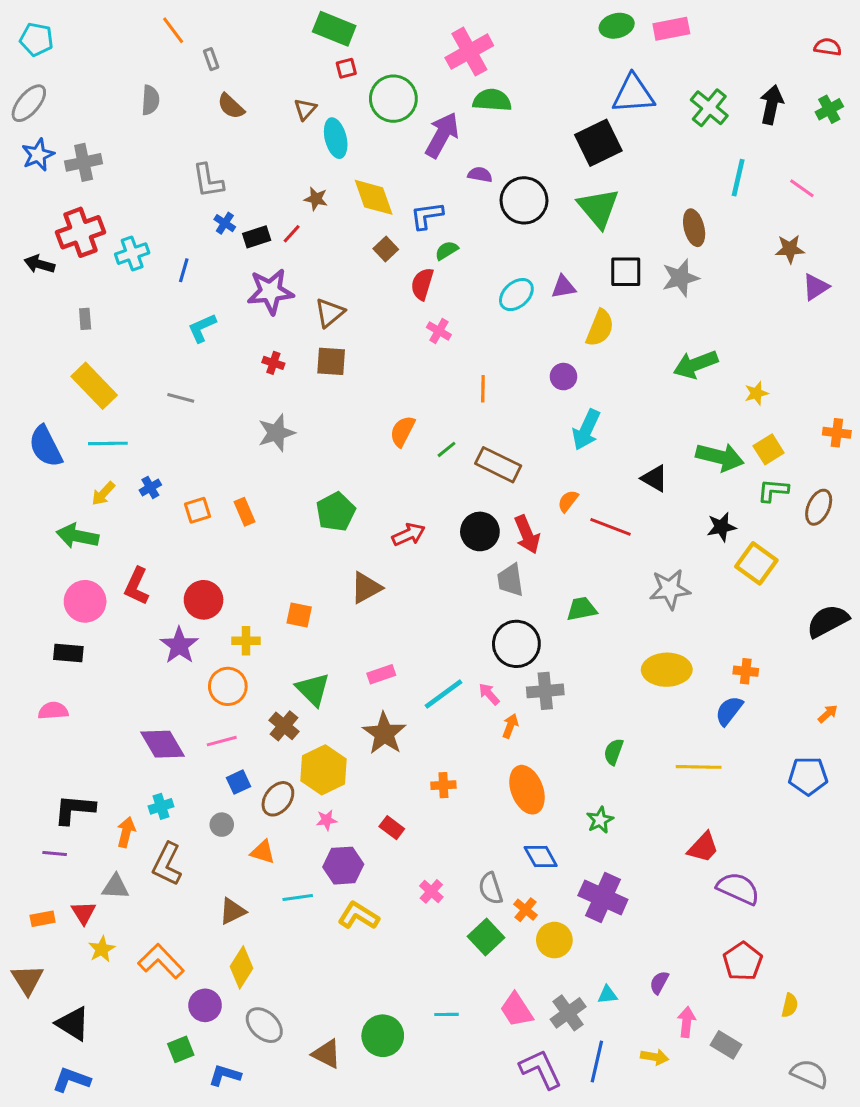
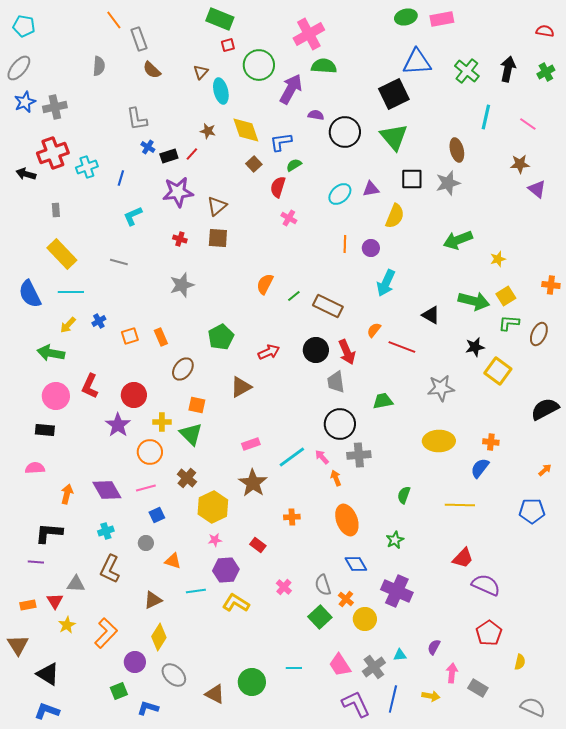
gray rectangle: (211, 59) -> (139, 39), size x1.6
purple triangle: (816, 287) -> (537, 189), turned -48
orange line: (483, 389) -> (345, 244), moved
green triangle: (313, 689) -> (191, 434), moved
orange arrow: (510, 726) -> (336, 478), turned -42
brown ellipse: (278, 799) -> (183, 369), moved
orange arrow: (126, 832) -> (67, 494), moved
orange L-shape: (161, 961) -> (106, 633), turned 88

